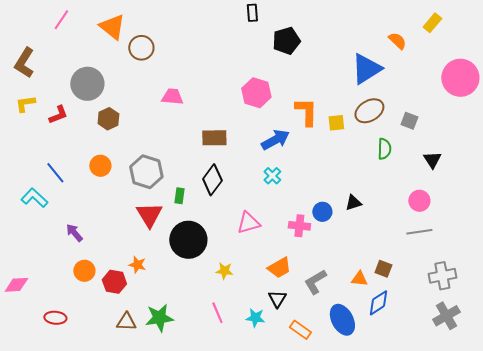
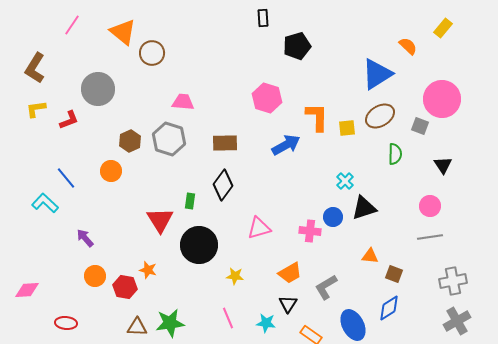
pink circle: (460, 78) -> (442, 99), moved
brown hexagon: (108, 119) -> (130, 141), moved
gray hexagon: (146, 172) -> (169, 139), moved
cyan cross: (272, 176) -> (345, 181), moved
black triangle: (353, 203) -> (364, 208), size x1.5
orange triangle: (359, 279) -> (370, 256), moved

